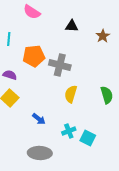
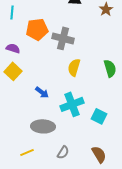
cyan cross: (69, 131) -> (72, 104), size x1.6
cyan square: (88, 138) -> (99, 116), moved

